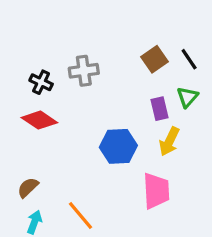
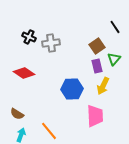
brown square: (155, 59) -> (97, 46), moved
black line: (189, 59) -> (115, 27), moved
black cross: (41, 82) -> (29, 37), moved
brown semicircle: (28, 188) -> (17, 114), turned -104

